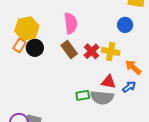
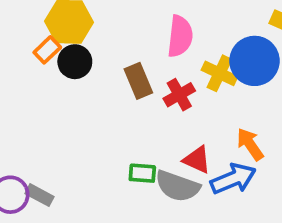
pink semicircle: (71, 23) -> (180, 36), moved
blue circle: (125, 25) -> (255, 61), size x1.6
yellow cross: (111, 51) -> (220, 73), moved
blue arrow: (129, 87) -> (233, 179), size x1.6

